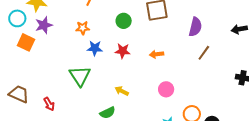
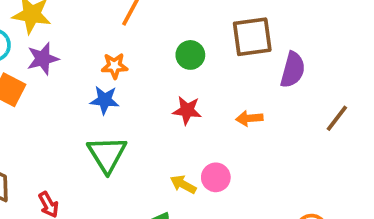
purple semicircle: (195, 27) -> (293, 70), moved
blue star: (95, 48) -> (105, 100), moved
pink circle: (166, 89) -> (216, 177), moved

